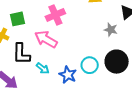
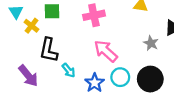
pink arrow: (46, 39) -> (106, 51), moved

